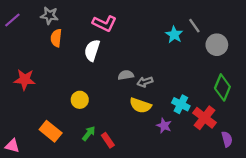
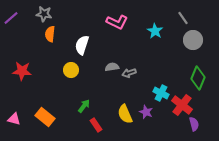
pink L-shape: (104, 23) -> (117, 22), moved
gray line: (194, 26) -> (183, 18), moved
yellow circle: (80, 100) -> (71, 70), moved
yellow semicircle: (140, 105) -> (125, 114), moved, turned 48
green arrow: (89, 134) -> (84, 106), moved
purple semicircle: (227, 139) -> (194, 124), moved
pink triangle: (12, 146) -> (14, 119), moved

